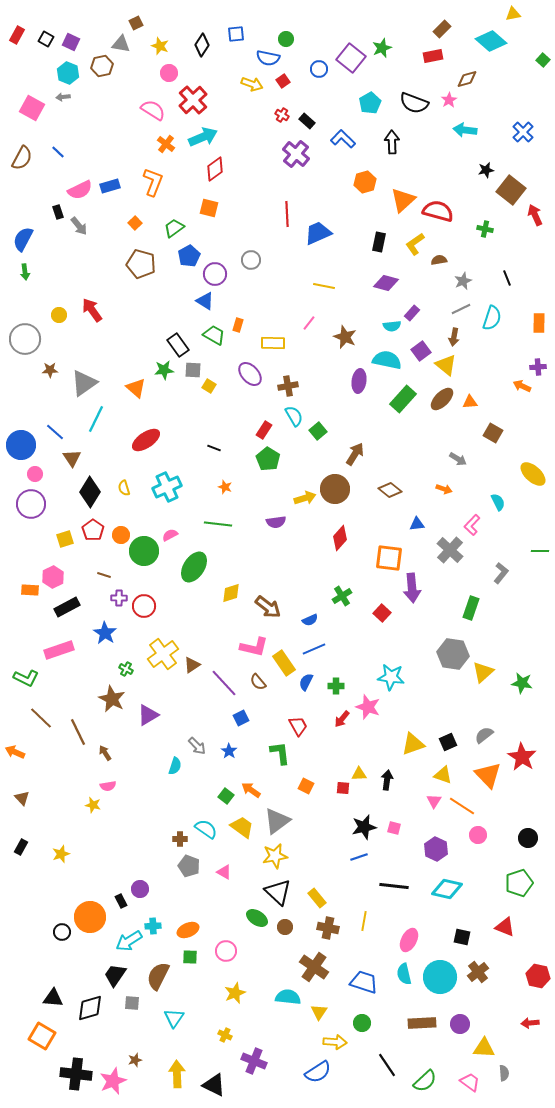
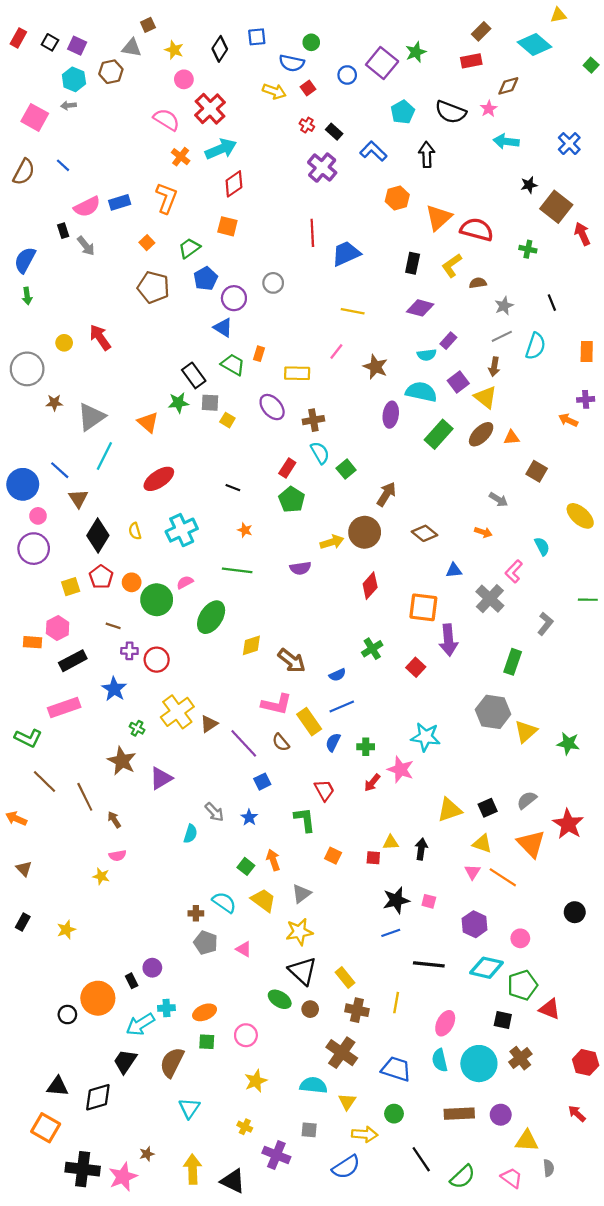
orange arrow: (251, 790) -> (273, 860), turned 36
gray triangle: (277, 821) -> (301, 894), size x0.7
pink circle: (478, 835) -> (520, 938), moved
green pentagon: (519, 883) -> (522, 985), moved
gray square: (132, 1003) -> (309, 1130), moved
red arrow: (530, 1023) -> (577, 1114), turned 48

